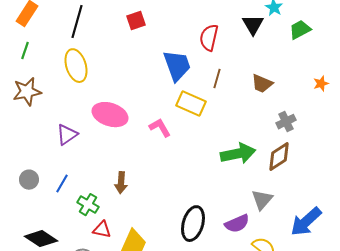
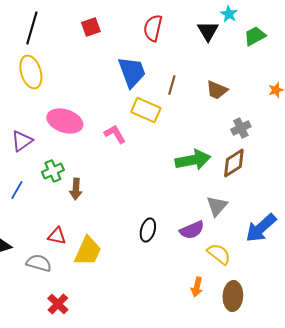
red semicircle: (209, 38) -> (153, 28), moved
green cross: (88, 205) -> (53, 171), moved, turned 35
black ellipse: (193, 224) -> (148, 230), size x0.7

